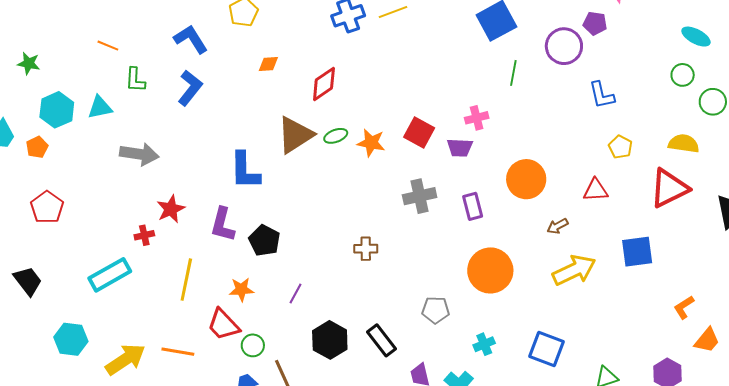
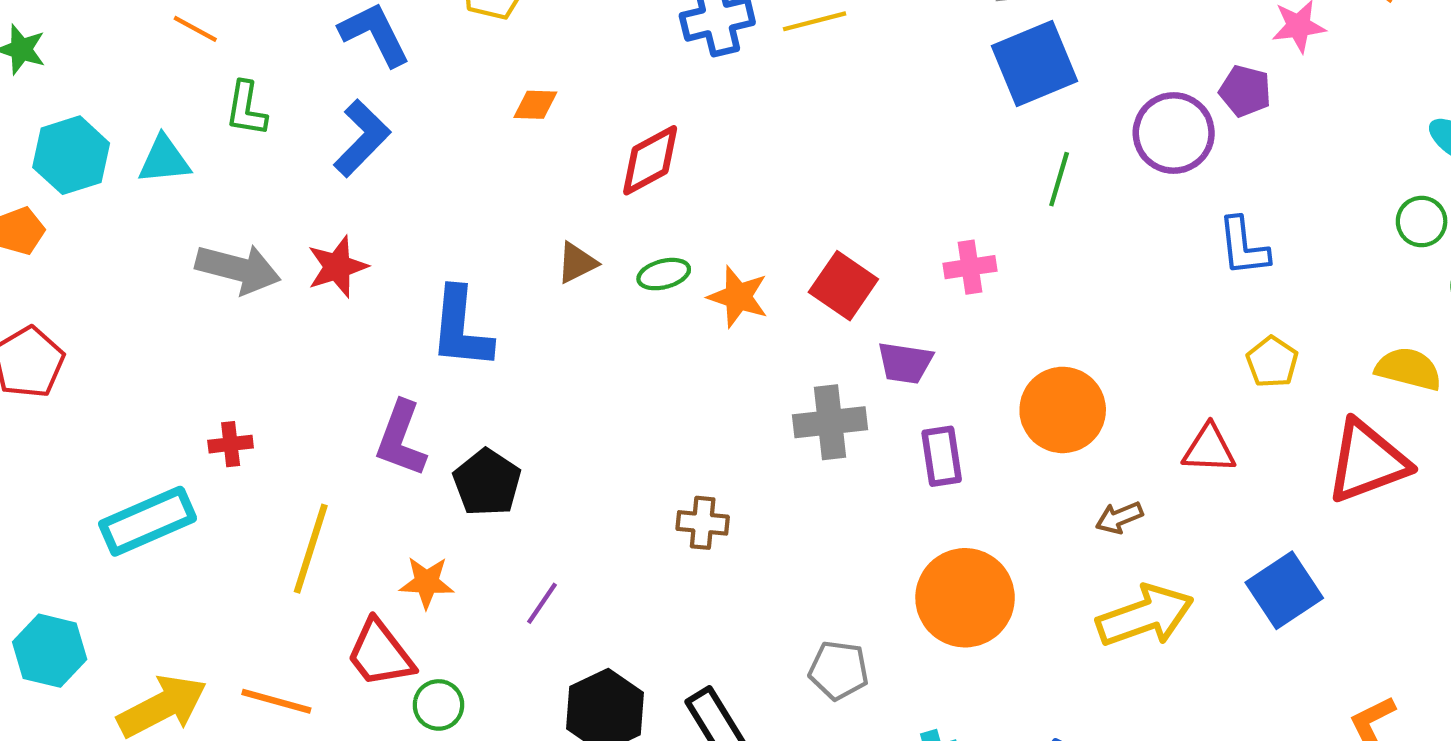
brown triangle: (295, 135) -> (577, 263), size x0.5
purple trapezoid: (460, 148) -> (905, 363), moved
red star: (171, 209) -> (337, 267), moved
blue square: (637, 252) -> (1284, 590), turned -32

